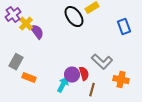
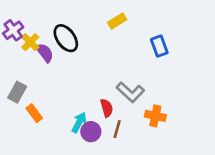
black ellipse: (74, 17) -> (66, 38), moved
purple circle: (72, 75) -> (91, 132), moved
orange rectangle: (29, 78) -> (34, 113), turned 32

